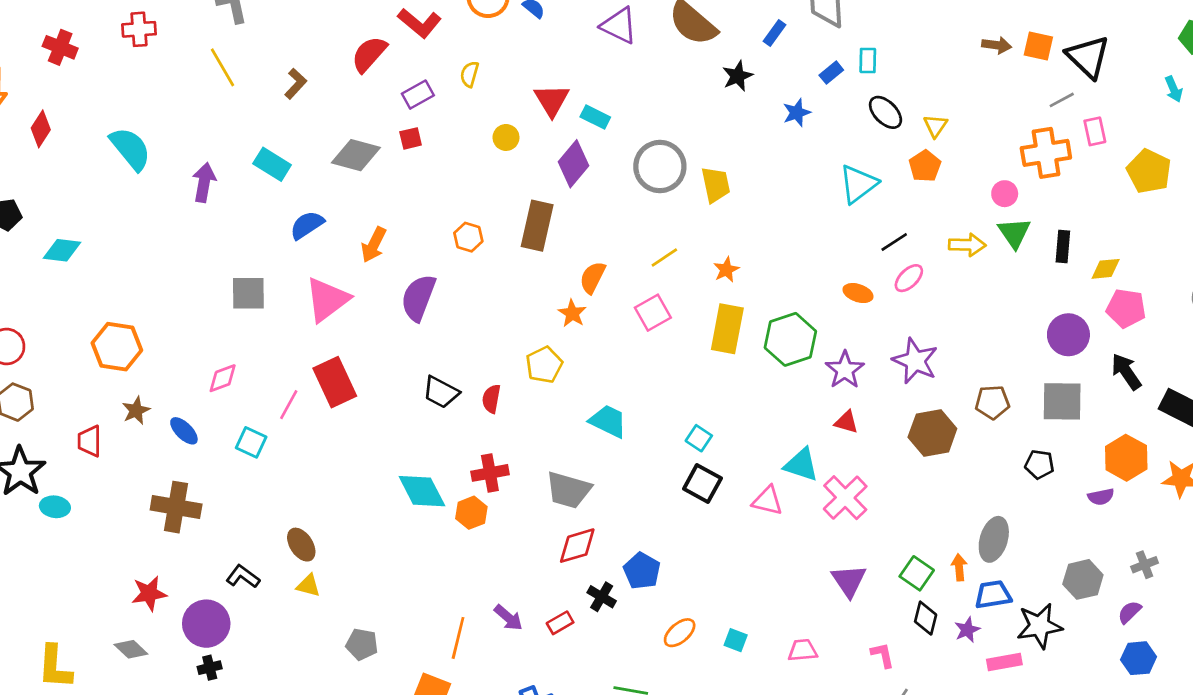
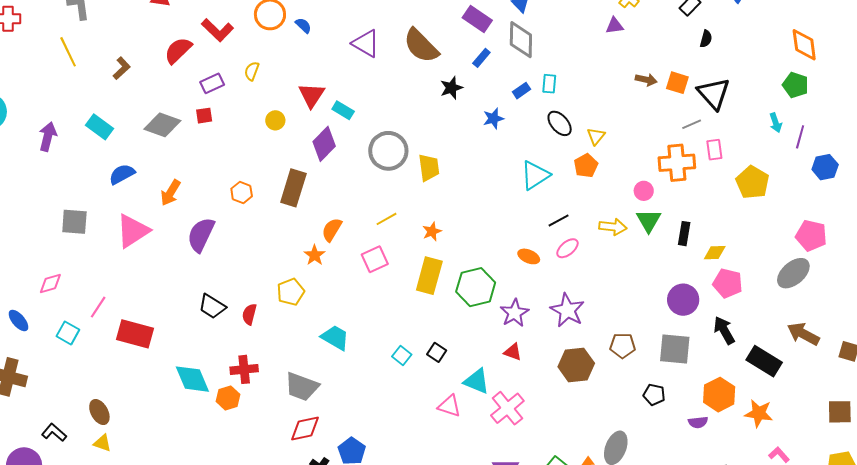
red rectangle: (335, 382) -> (135, 334), moved, turned -54
black square: (702, 484) -> (437, 352), moved, size x0.7

